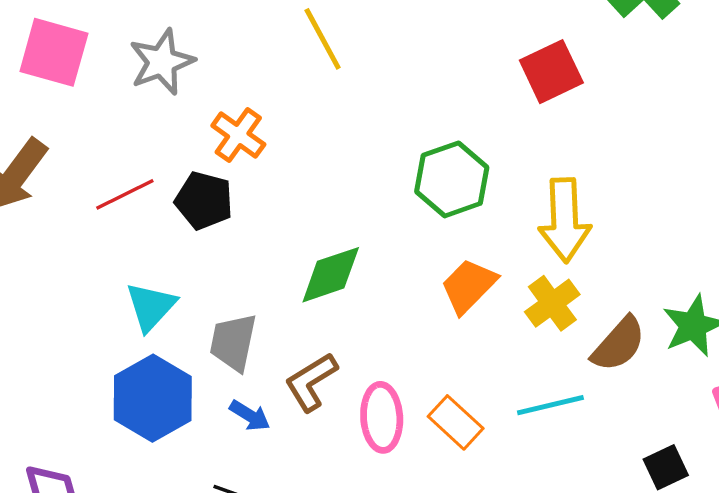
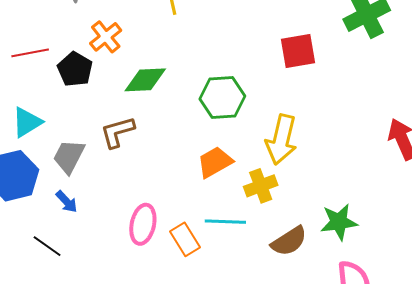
green diamond: (331, 275) -> (145, 80), moved
brown semicircle: (619, 344) -> (289, 241), moved
brown L-shape: (311, 382) -> (117, 132), moved
cyan line: (550, 405) -> (225, 222), moved

